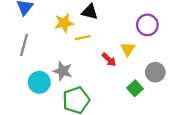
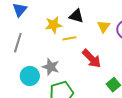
yellow triangle: (128, 49) -> (104, 26), moved
red arrow: (109, 60) -> (92, 58), size x1.5

